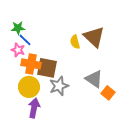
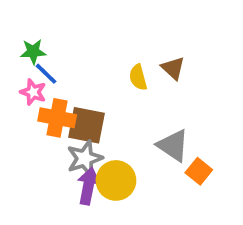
brown triangle: (94, 37) -> (173, 68), size x0.6
gray star: (59, 86) -> (85, 158), moved
yellow circle: (29, 87) -> (116, 180), moved
purple arrow: (34, 108) -> (88, 186), moved

